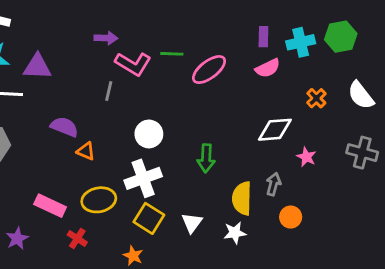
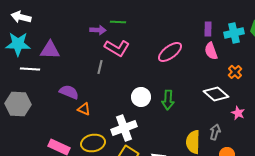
green line: (172, 54) -> (118, 22), moved
pink semicircle: (268, 68) -> (211, 51), turned 96
orange cross: (316, 98) -> (235, 72), moved
white diamond: (275, 130) -> (216, 94), turned 45
white circle: (149, 134) -> (141, 97), moved
green arrow: (206, 158) -> (168, 100), moved

